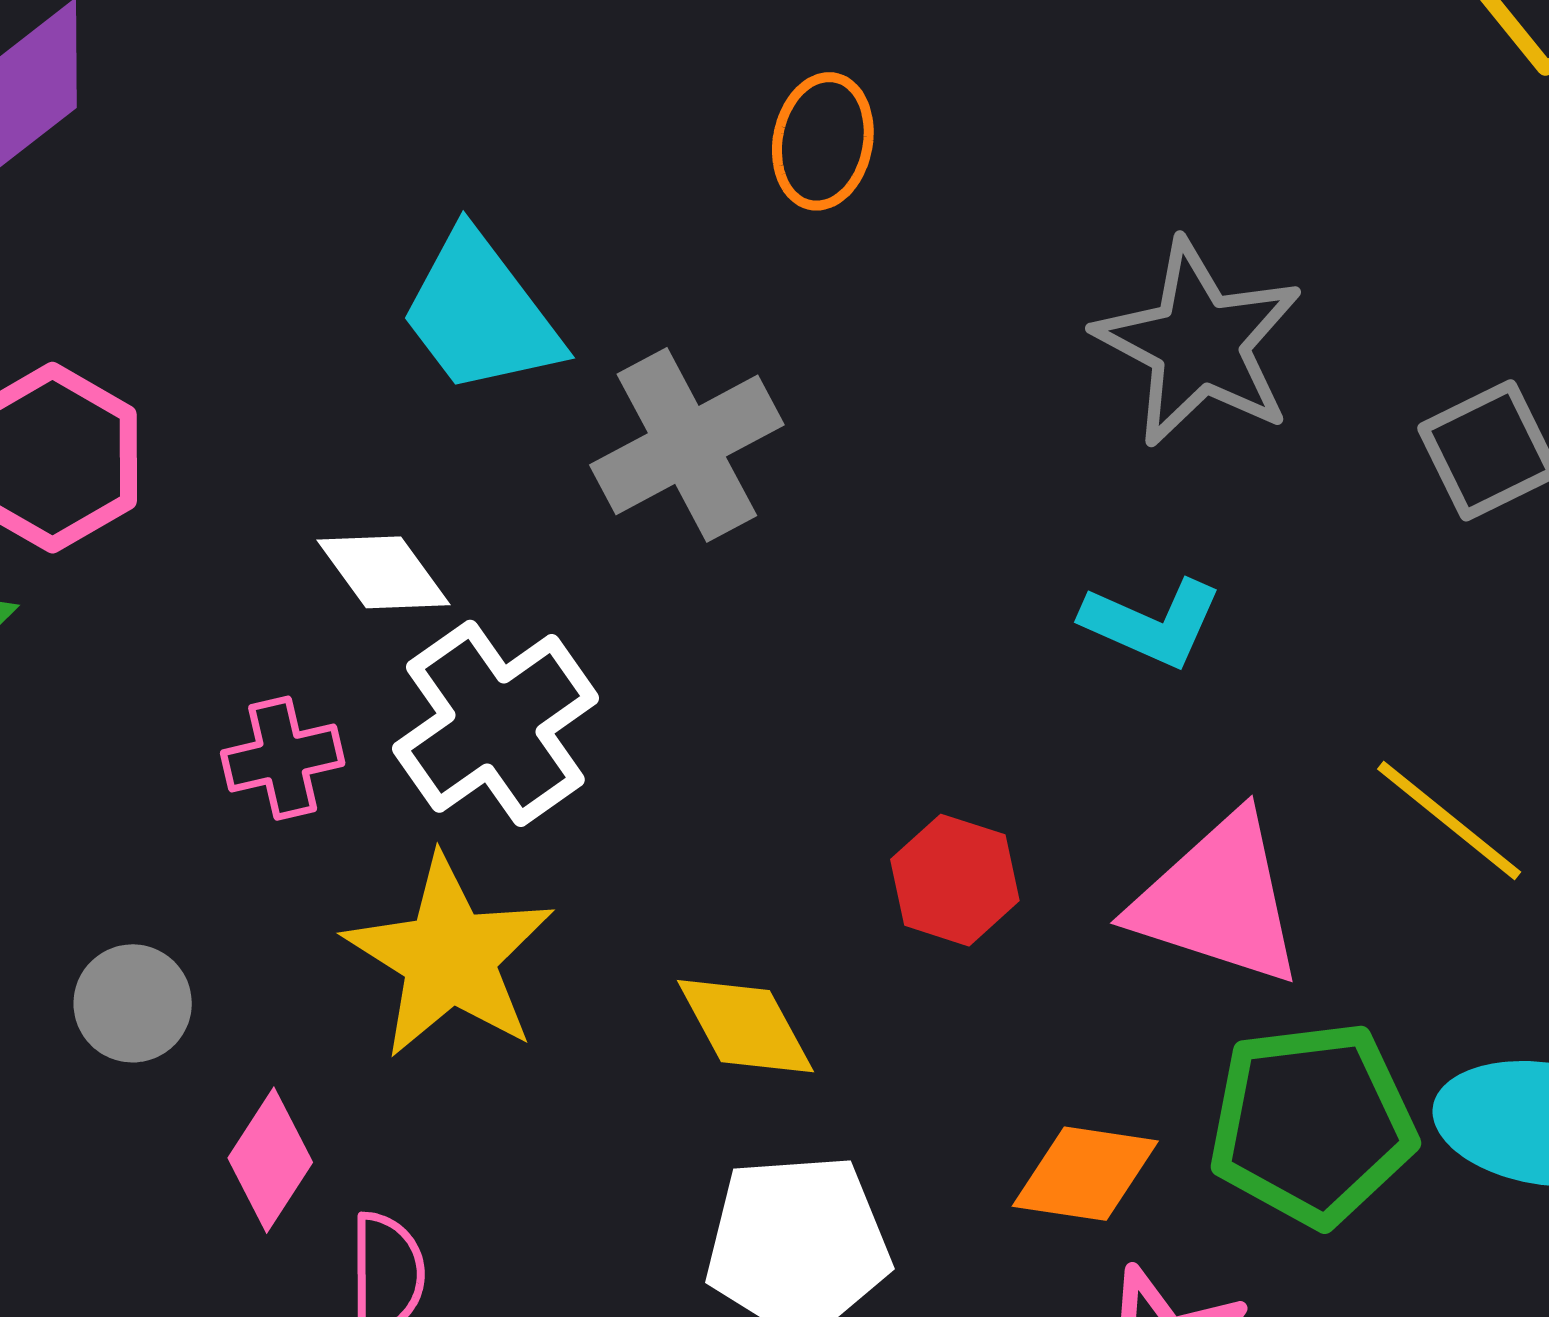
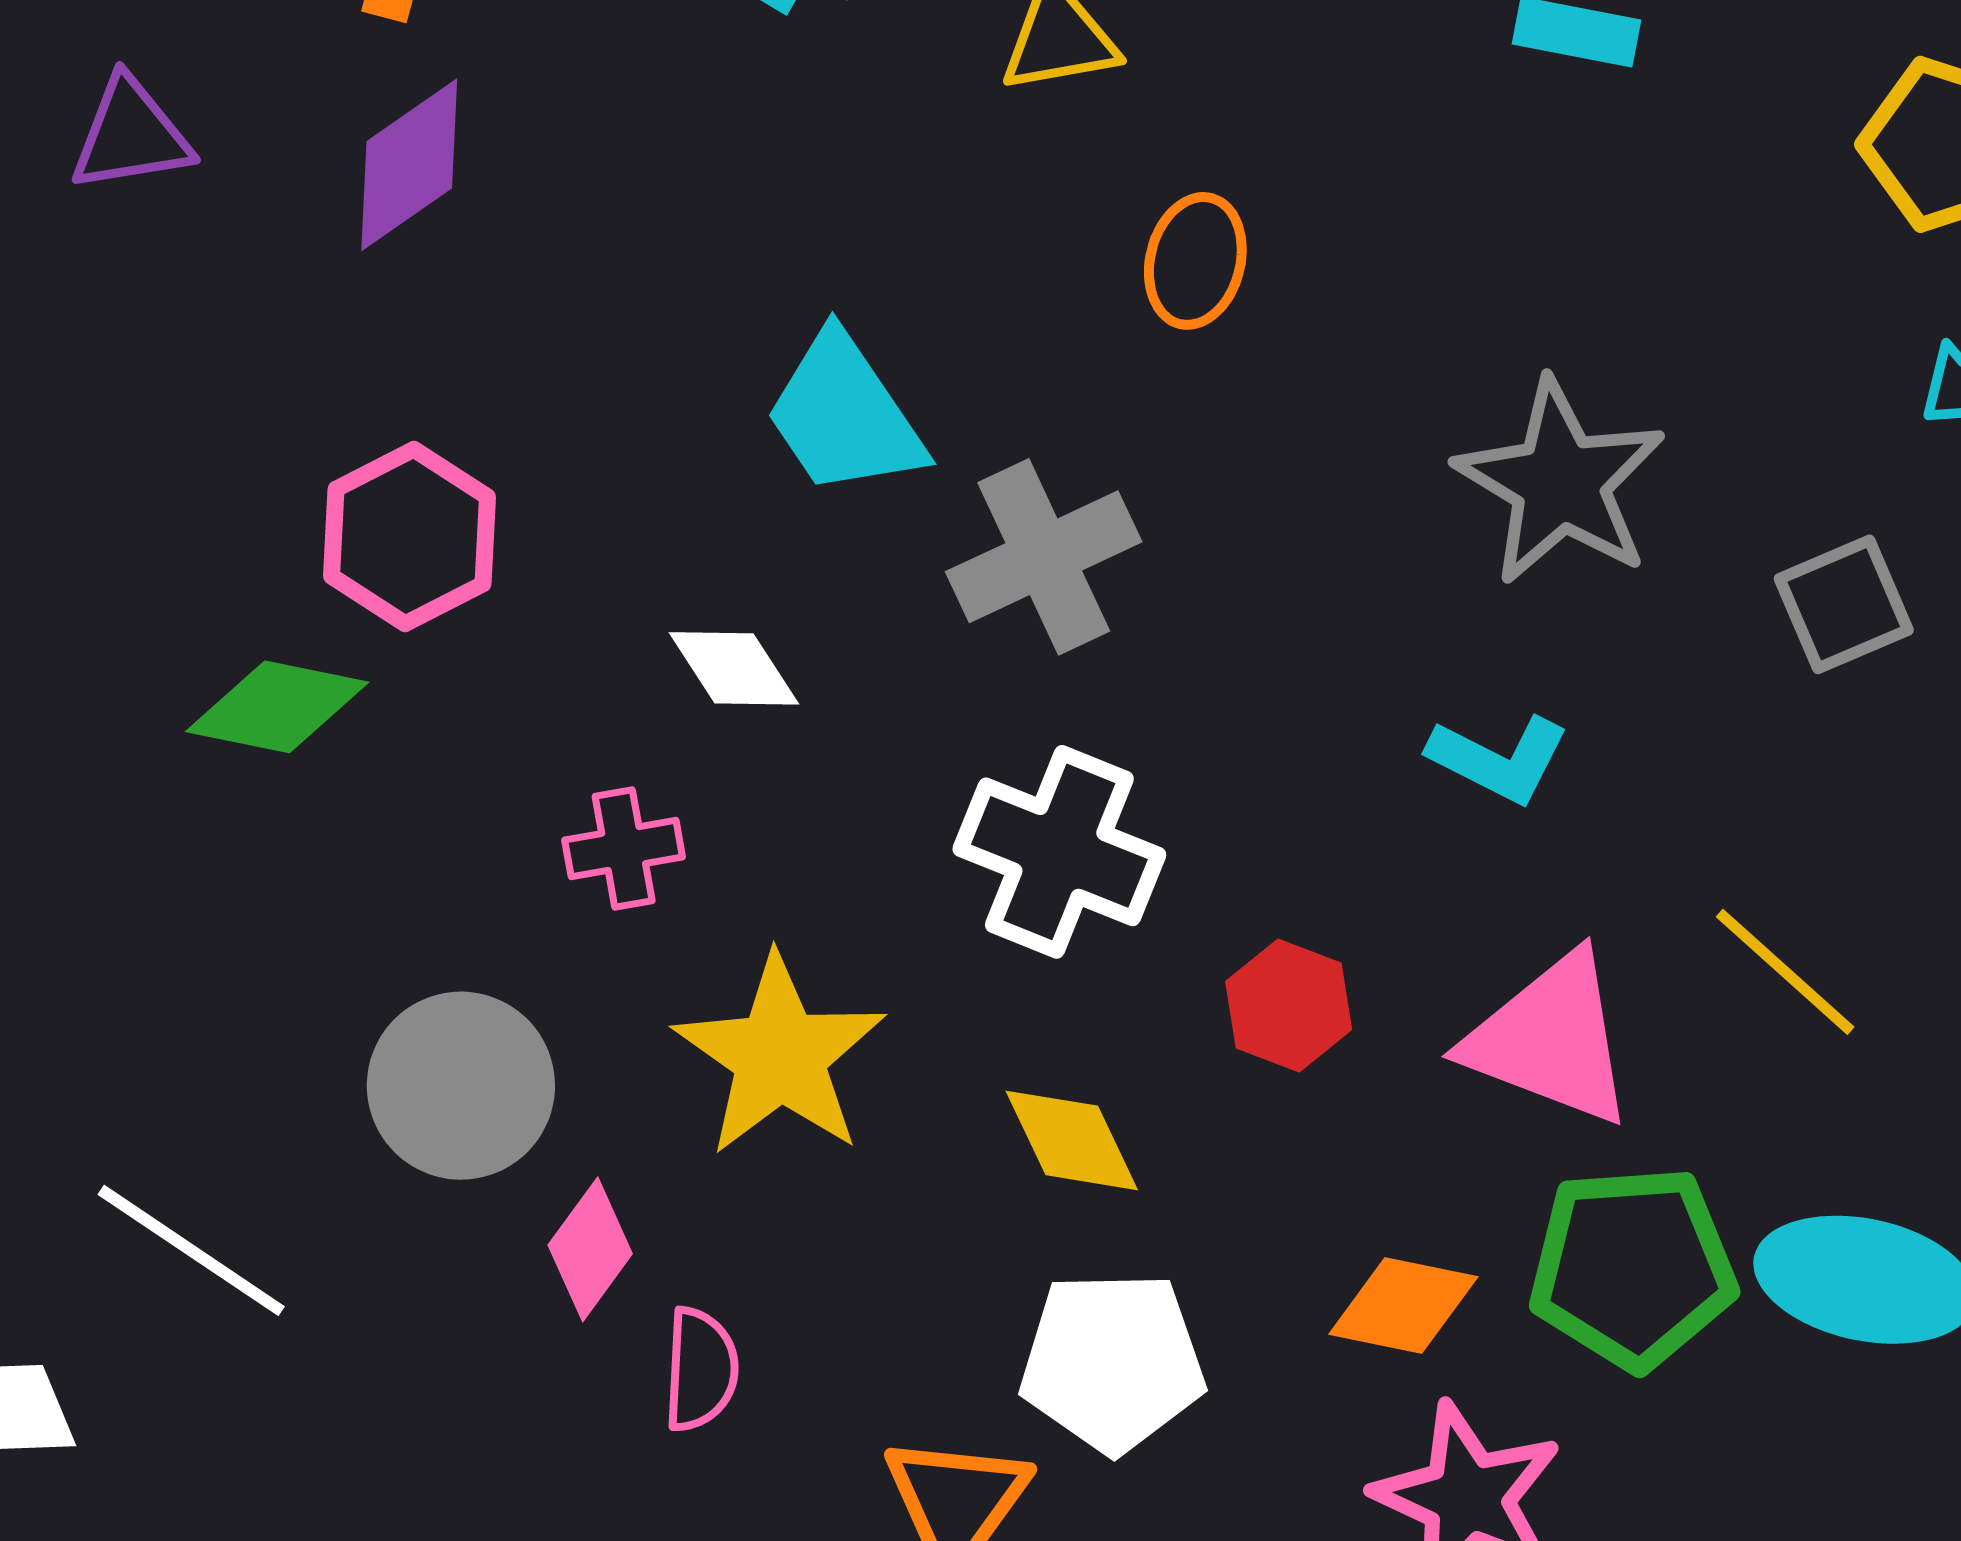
white cross: (495, 723) -> (1059, 852), moved, turned -36
gray circle: (133, 1003) -> (461, 1086), size x1.6

